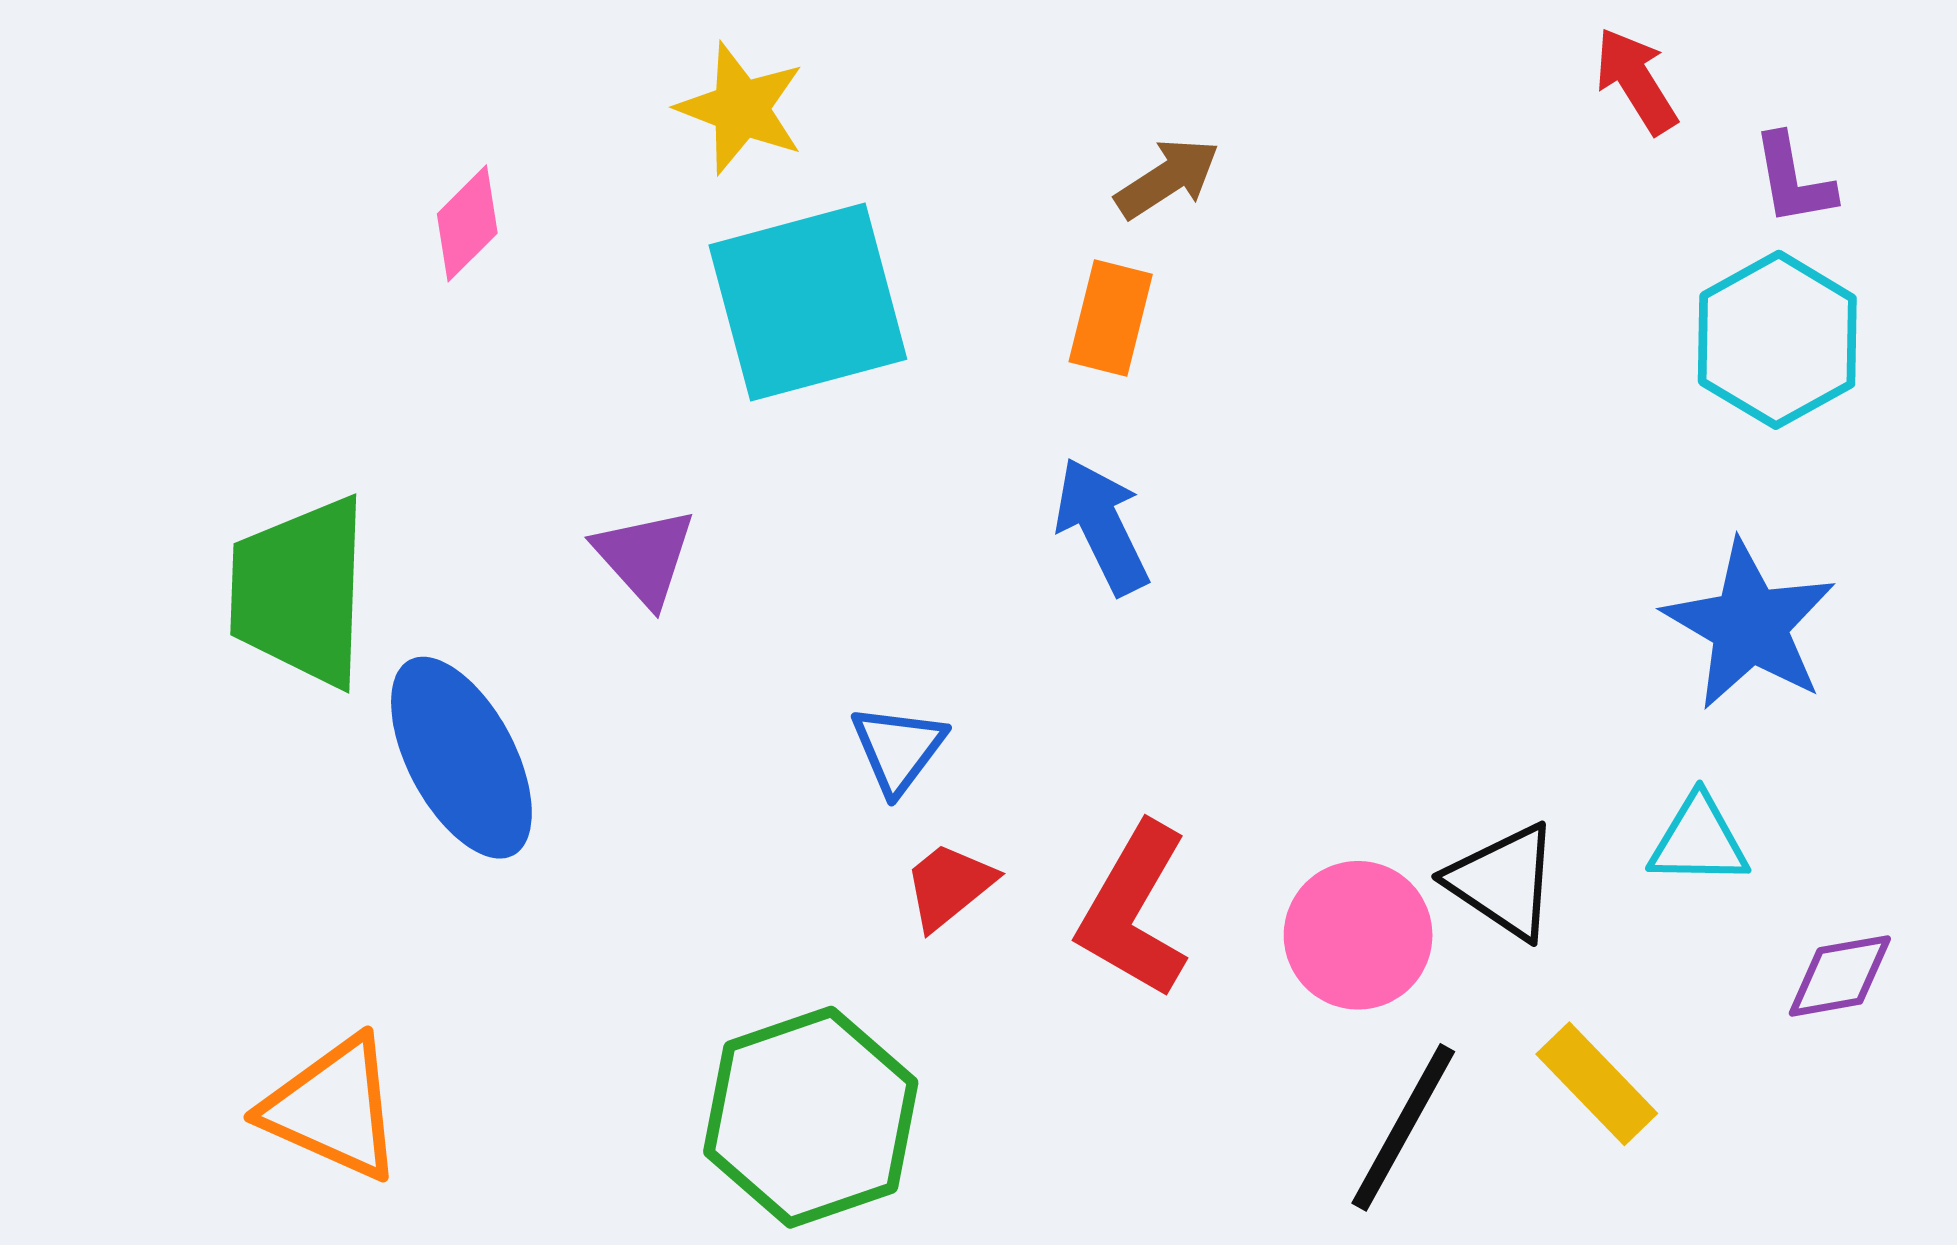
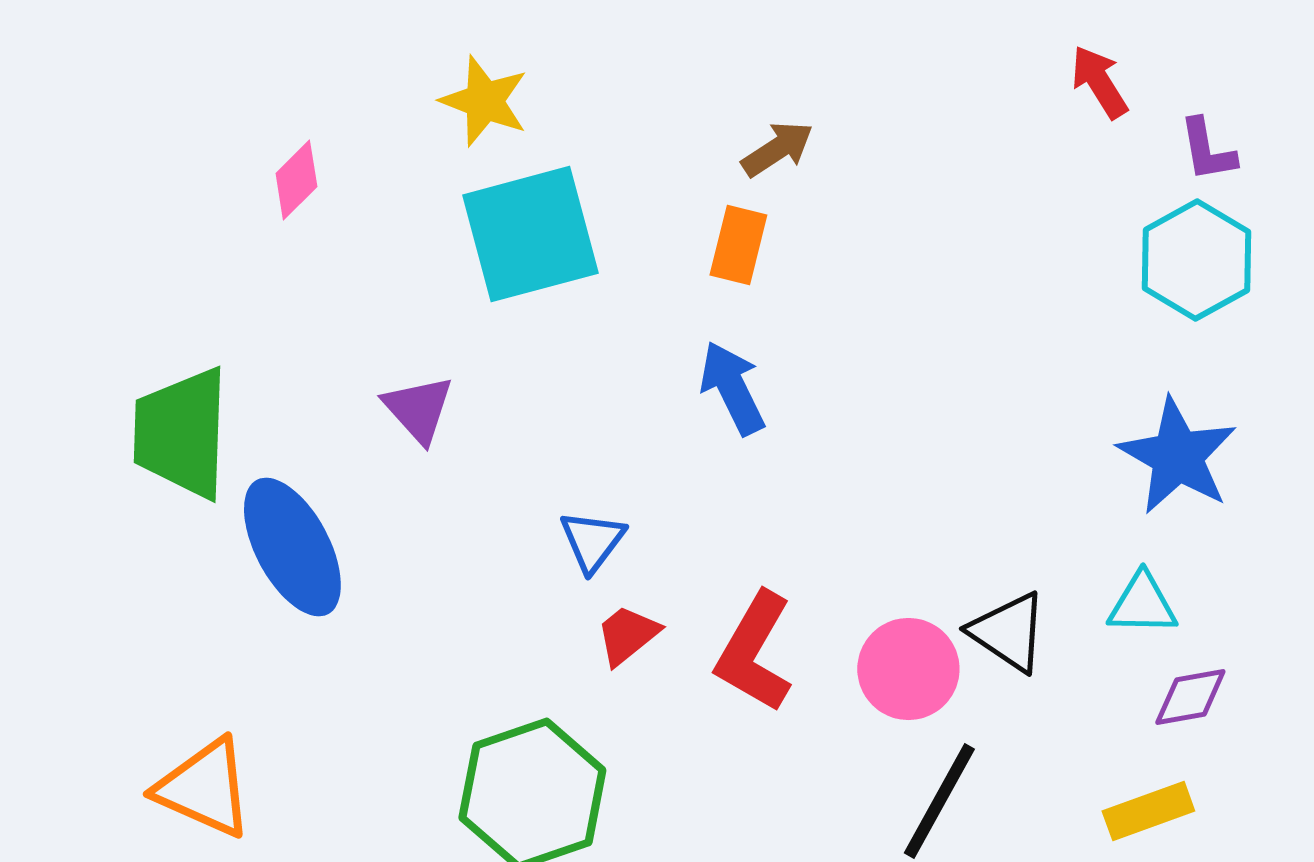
purple diamond: (1840, 976) -> (1190, 697), moved
yellow rectangle: (1597, 1084) -> (1148, 811), moved, turned -66

